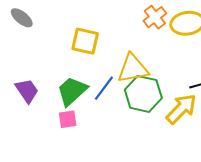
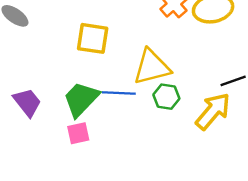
blue line: (104, 88) -> (119, 93), turned 60
green hexagon: (143, 94) -> (166, 97), size x0.6

